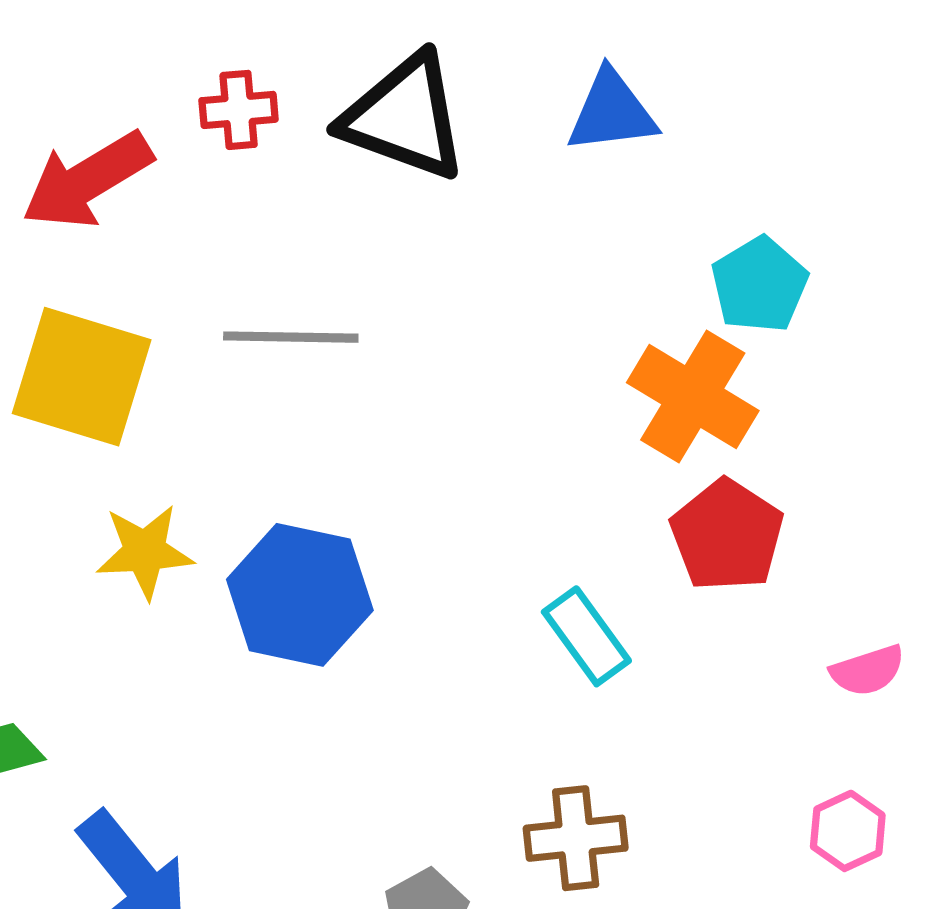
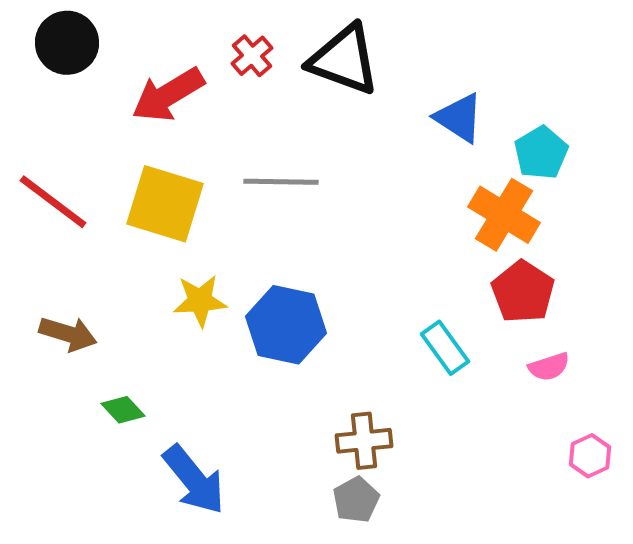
red cross: (239, 110) -> (252, 56), turned -36
blue triangle: (612, 112) -> (459, 118), moved, turned 40
pink semicircle: (868, 671) -> (549, 367), moved
brown cross: (576, 838) -> (364, 441), moved

